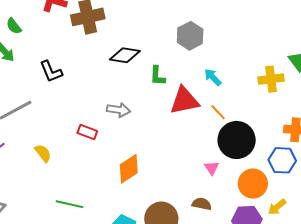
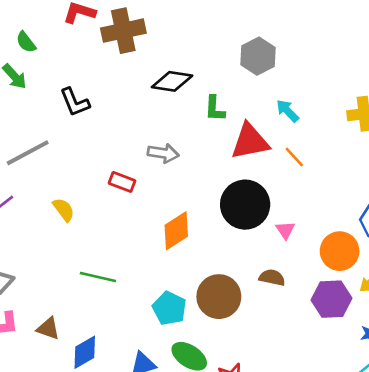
black circle: (237, 140) -> (245, 205), moved

